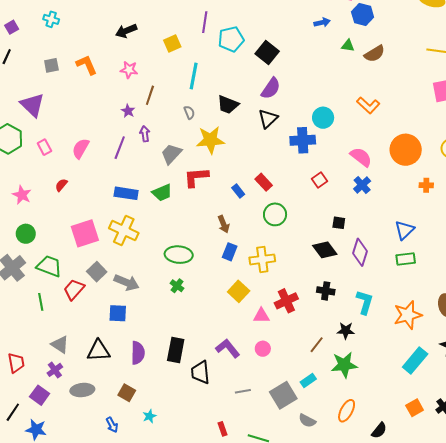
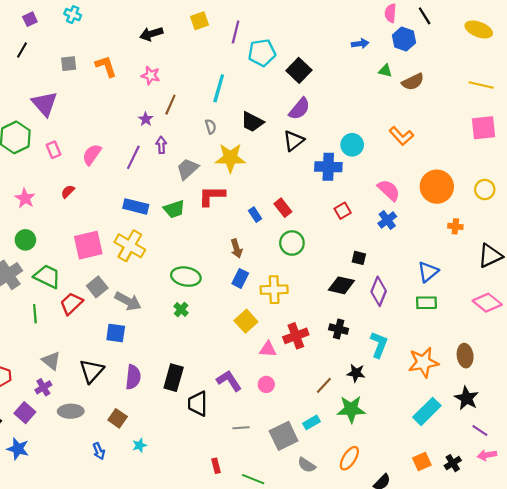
yellow square: (172, 44) -> (199, 21), moved
black diamond: (325, 250) -> (341, 285), turned -45
black triangle: (99, 351) -> (92, 371), turned -50

